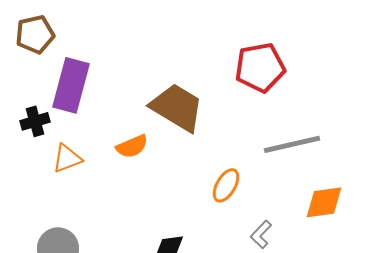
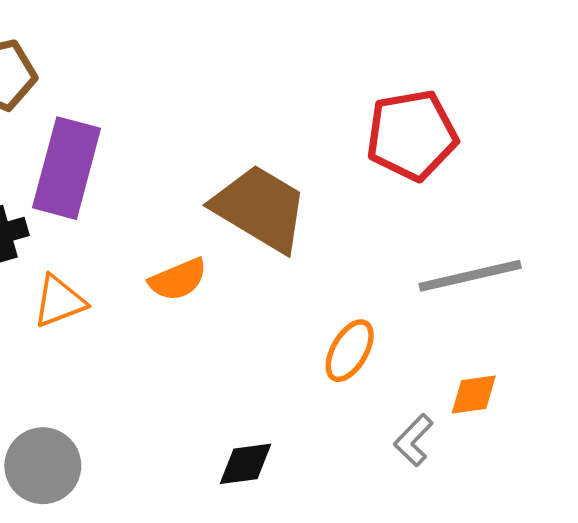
orange diamond: (324, 202) -> (474, 394), moved, size x0.7

